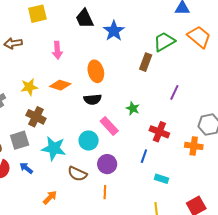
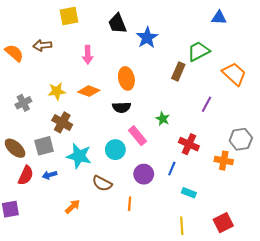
orange trapezoid: (199, 37) -> (234, 74), moved
purple circle: (107, 164) -> (144, 174), moved
blue arrow: (26, 168) -> (50, 175), turned -56

